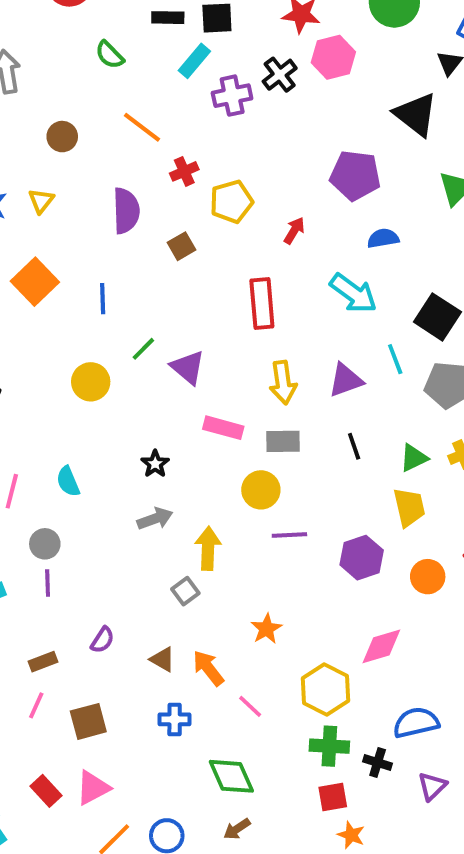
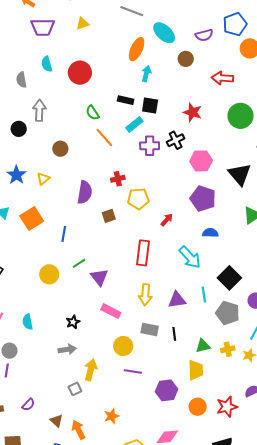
pink hexagon: (333, 57) -> (201, 161), moved
orange line: (142, 127) -> (104, 138), moved
gray rectangle: (283, 441) -> (150, 329), moved

